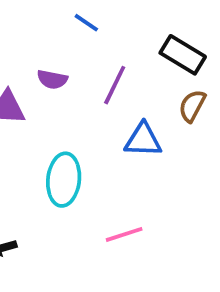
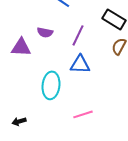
blue triangle: (143, 140) -> (80, 64), moved

